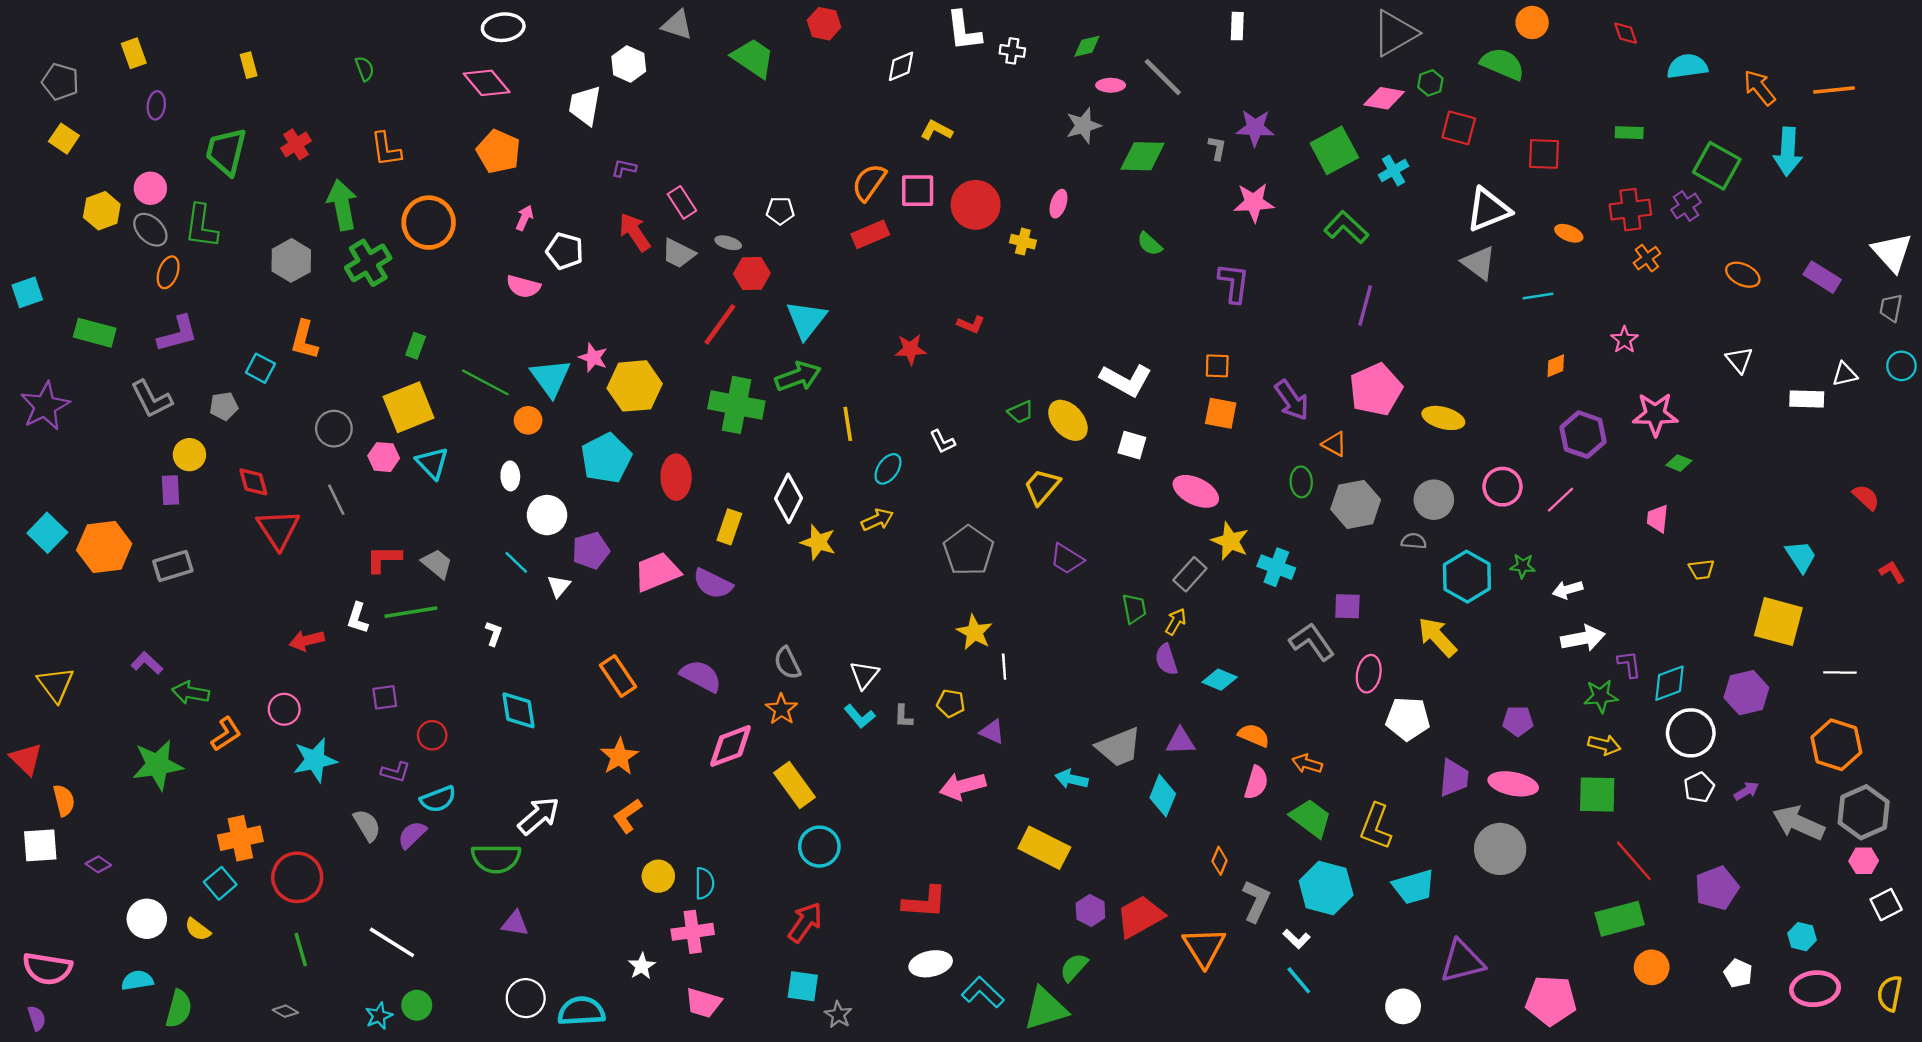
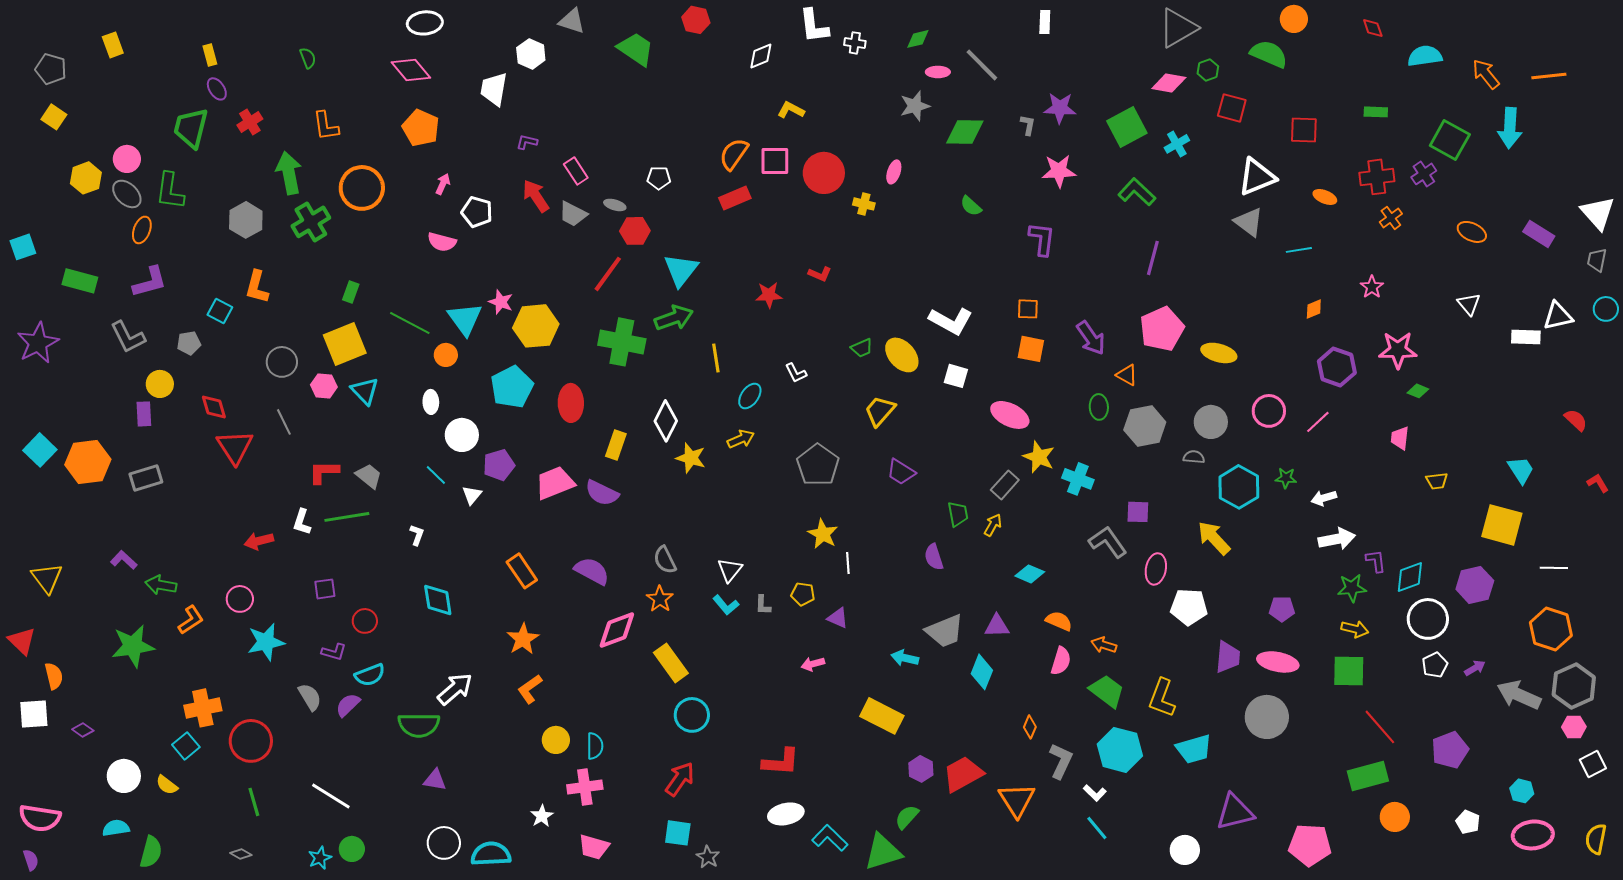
purple ellipse: (156, 105) -> (217, 89), moved, turned -40
white triangle: (1845, 374) -> (1558, 316), size x1.4
purple semicircle: (1166, 659) -> (934, 557), moved
pink arrow: (963, 786) -> (813, 664), size x0.6

